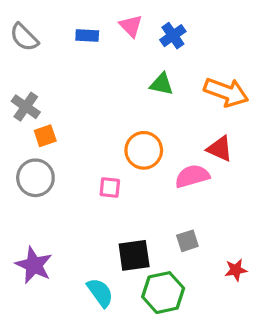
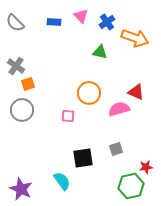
orange arrow: (226, 92) -> (135, 38), moved
purple star: (34, 265) -> (21, 189), moved
green hexagon: (163, 293) -> (131, 186), moved

